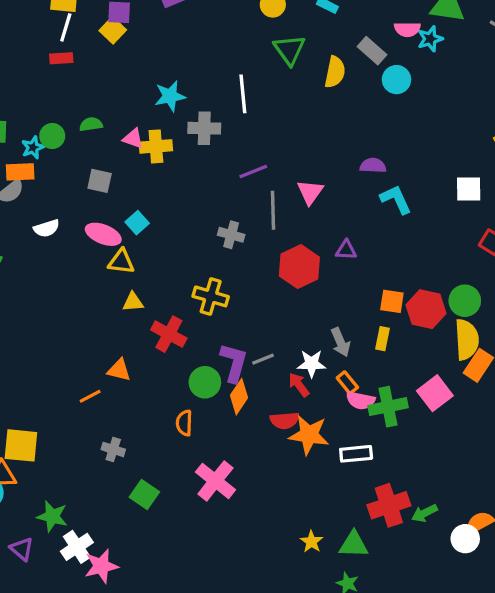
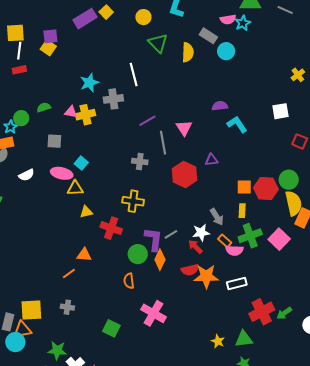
green cross: (388, 407) -> (250, 236), moved
gray cross: (113, 449) -> (67, 307), moved

